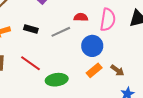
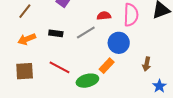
orange rectangle: (94, 70) -> (107, 66), moved
brown arrow: (117, 70) -> (147, 64), turned 72

